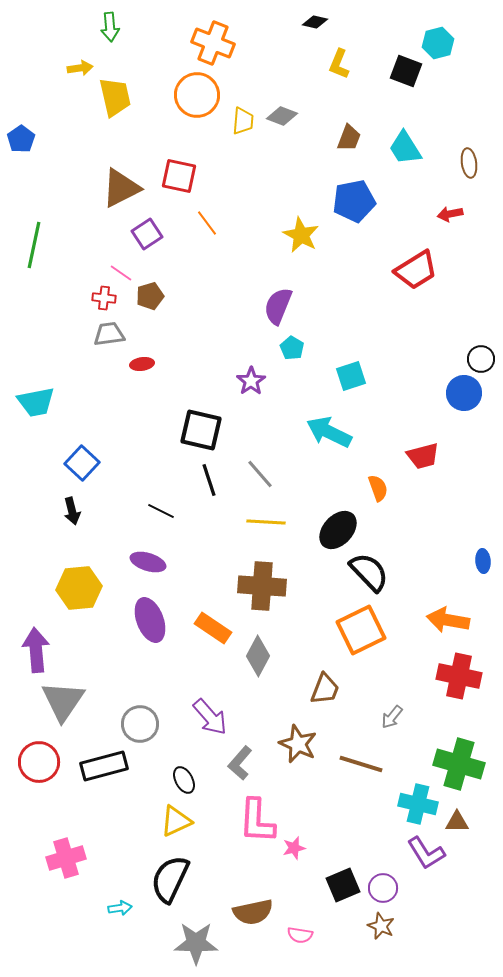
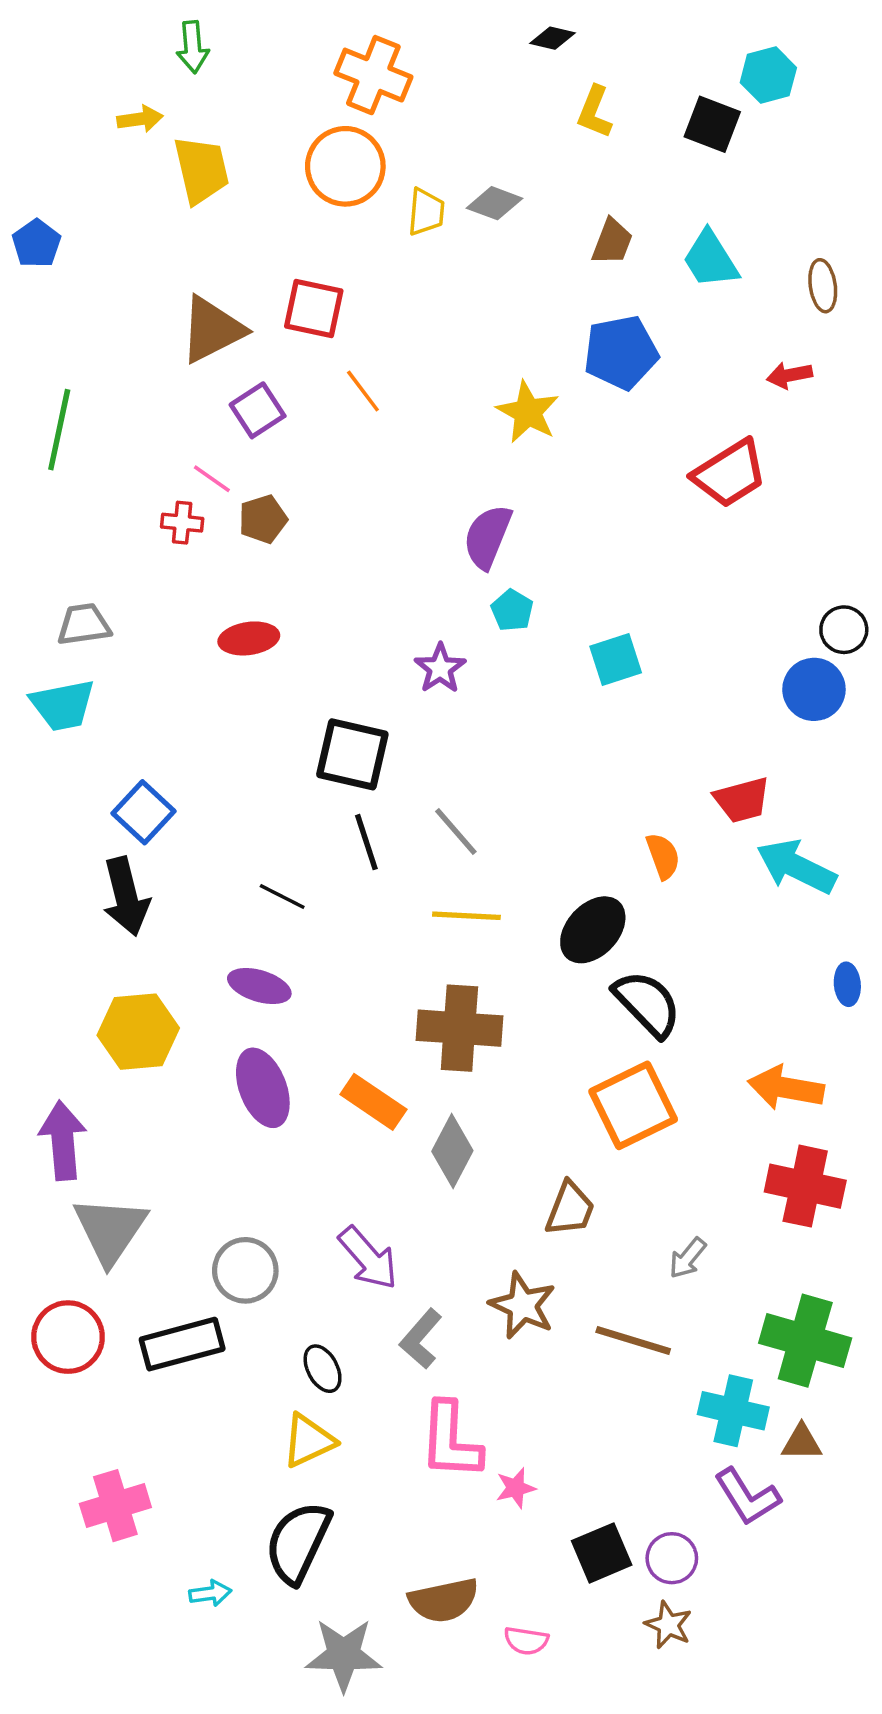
gray trapezoid: (109, 334) -> (84, 624), moved
red ellipse: (142, 364) -> (249, 638), size x1.4
cyan arrow: (329, 432) -> (796, 867), moved
black arrow: (72, 511) -> (126, 896), size x1.6

